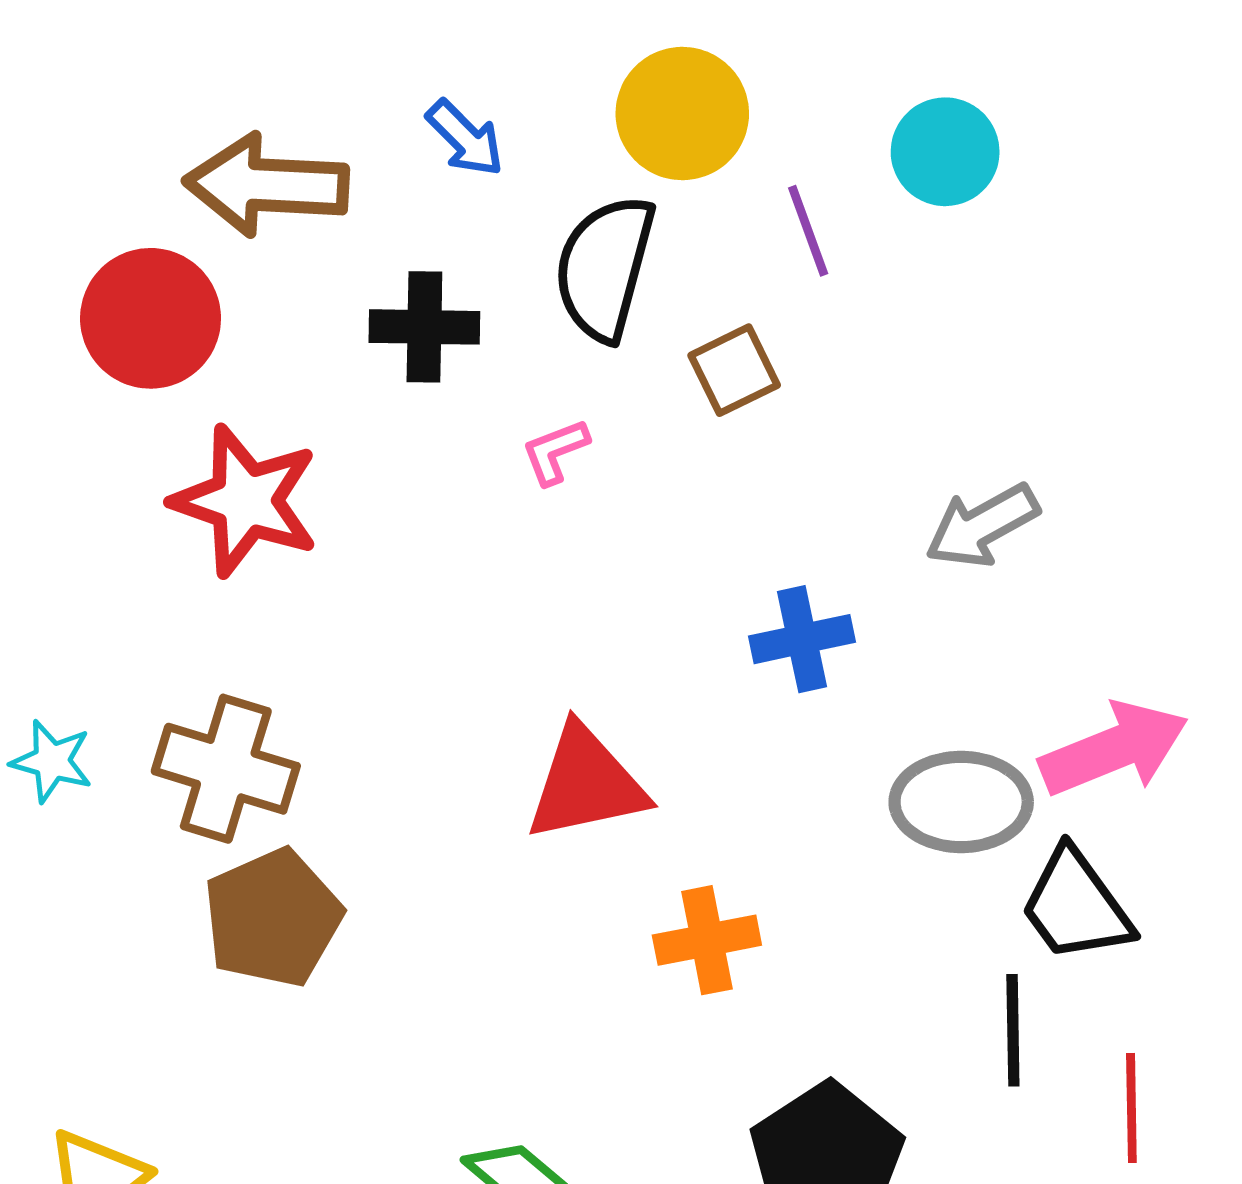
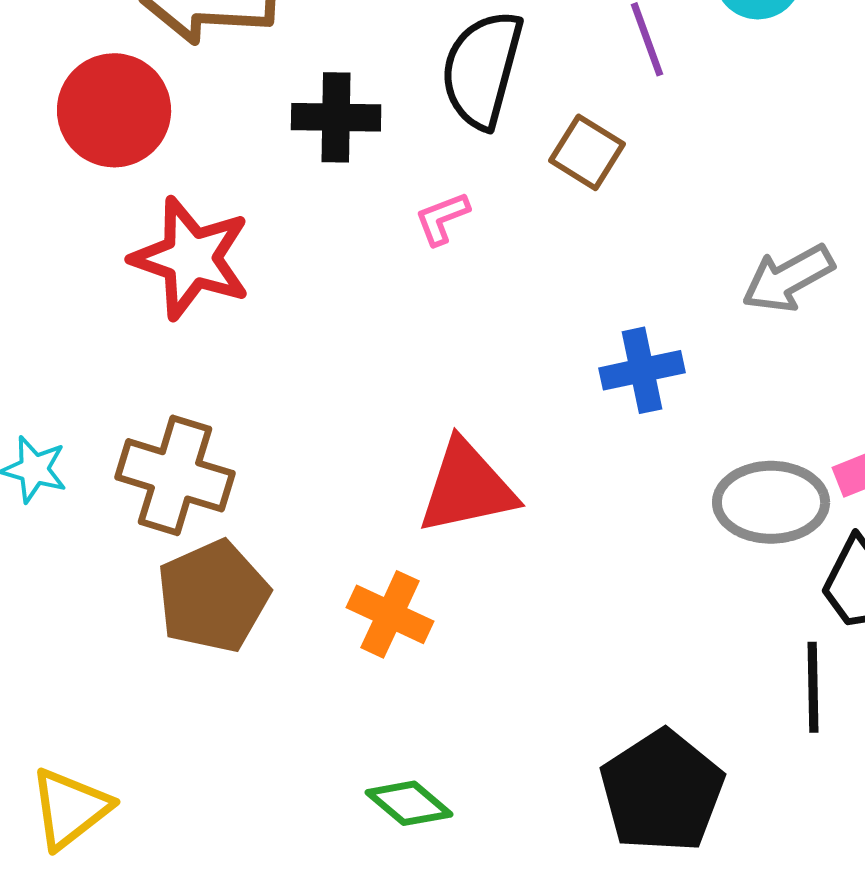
brown square: (734, 370) -> (587, 152), turned -32
orange cross: (707, 940) -> (390, 614), moved, turned 36

